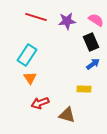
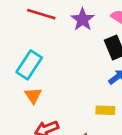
purple star: (67, 21) -> (83, 19), turned -30

